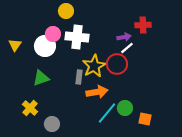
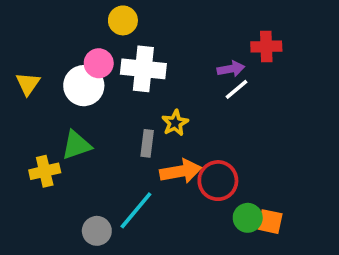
red circle: (117, 64) -> (218, 181), moved
yellow star: (94, 66) -> (175, 123), size x0.6
yellow cross: (30, 108) -> (45, 171), moved, turned 35
green circle: (125, 108) -> (248, 218), moved
cyan line: (107, 113) -> (136, 210), moved

